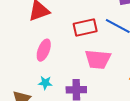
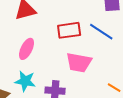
cyan star: (45, 83) -> (25, 81), size x1.5

